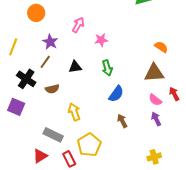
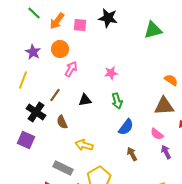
orange circle: (36, 13) -> (60, 49), moved
pink arrow: (78, 25) -> (71, 69), moved
purple star: (50, 42) -> (33, 52), moved
brown semicircle: (52, 89) -> (62, 122), turned 80
pink semicircle: (155, 100) -> (157, 134), moved
yellow arrow: (74, 112) -> (84, 145), turned -54

